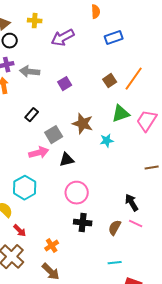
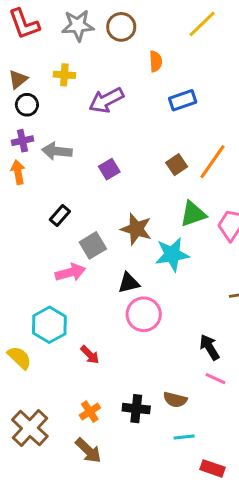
cyan star: (107, 141) -> (172, 254), size x1.6
black triangle: (67, 160) -> (129, 283), moved
pink circle: (77, 193) -> (144, 314), moved
black cross: (83, 223) -> (136, 409), moved
brown semicircle: (115, 228) -> (175, 400), moved, turned -105
red arrow: (20, 231) -> (90, 355), moved

